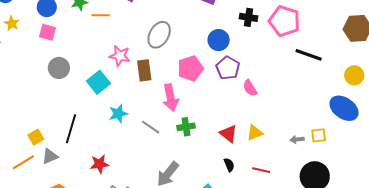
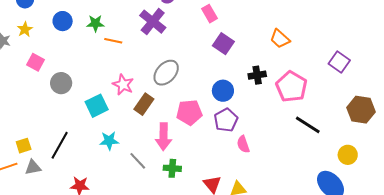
black cross: (249, 17) -> (257, 75), turned -30
pink square: (47, 32) -> (36, 62), moved
brown rectangle: (144, 70) -> (144, 104), turned 30

